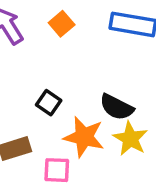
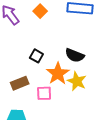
orange star: (84, 137) -> (58, 74), turned 30
yellow star: (130, 139) -> (77, 81), moved

